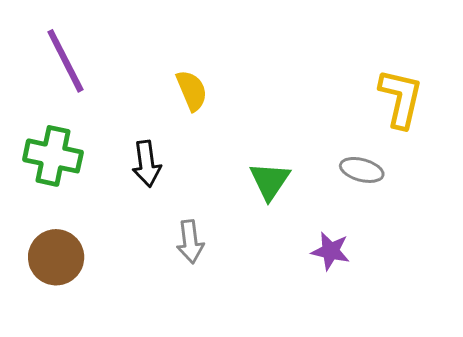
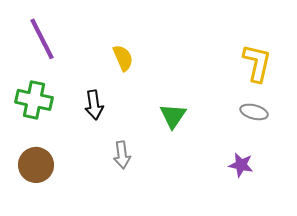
gray ellipse: (362, 170) -> (254, 112), moved
purple star: (331, 251) -> (241, 165), moved

